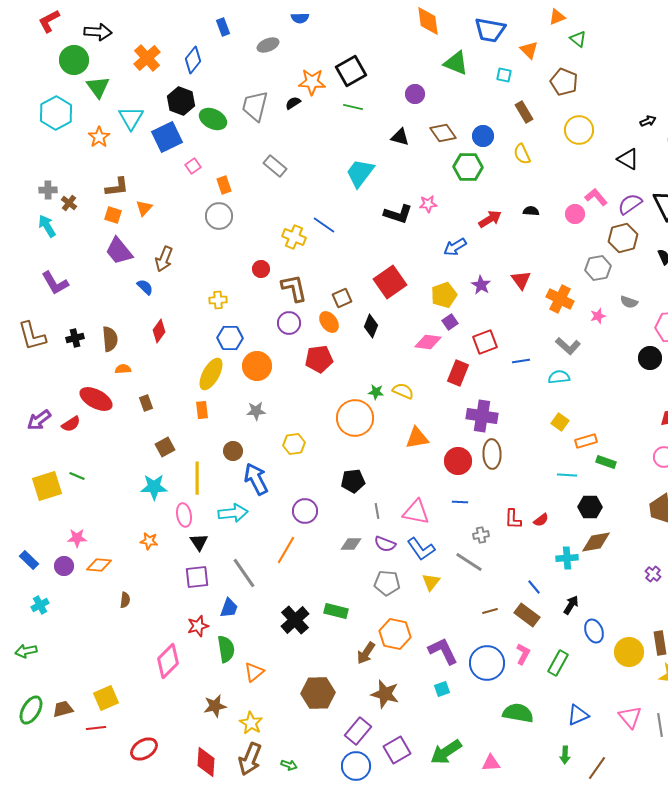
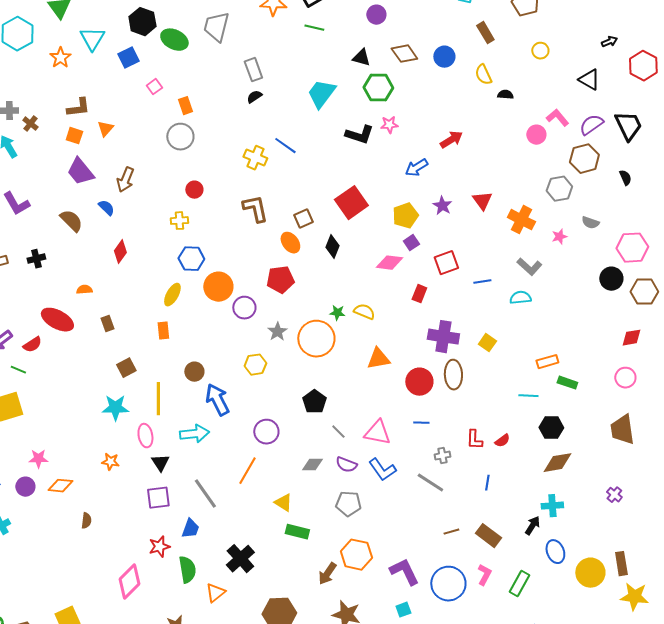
black semicircle: (293, 103) -> (254, 97), moved
yellow circle: (579, 130) -> (540, 51), size x0.6
blue square: (167, 137) -> (128, 58), size x0.7
gray rectangle: (275, 166) -> (253, 70), moved, turned 30
green hexagon: (468, 167) -> (378, 88), moved
black semicircle: (531, 211) -> (505, 95), moved
red circle: (261, 269) -> (194, 190), moved
purple circle: (289, 323) -> (244, 308), moved
brown semicircle: (110, 339) -> (71, 221), moved, turned -40
red rectangle: (458, 373) -> (419, 294), size x0.7
yellow ellipse: (211, 374) -> (172, 295), size x0.7
gray star: (256, 411) -> (277, 332), moved, turned -30
yellow square: (560, 422) -> (487, 343), moved
green line: (77, 476) -> (18, 370), moved
black pentagon: (353, 481) -> (314, 402), turned -30
gray line: (377, 511) -> (338, 432), turned -35
cyan cross: (567, 558) -> (552, 506), moved
yellow triangle: (431, 582) -> (283, 503), moved, turned -36
blue line: (534, 587) -> (487, 483), moved, turned 49
black cross: (295, 620) -> (240, 559), moved

